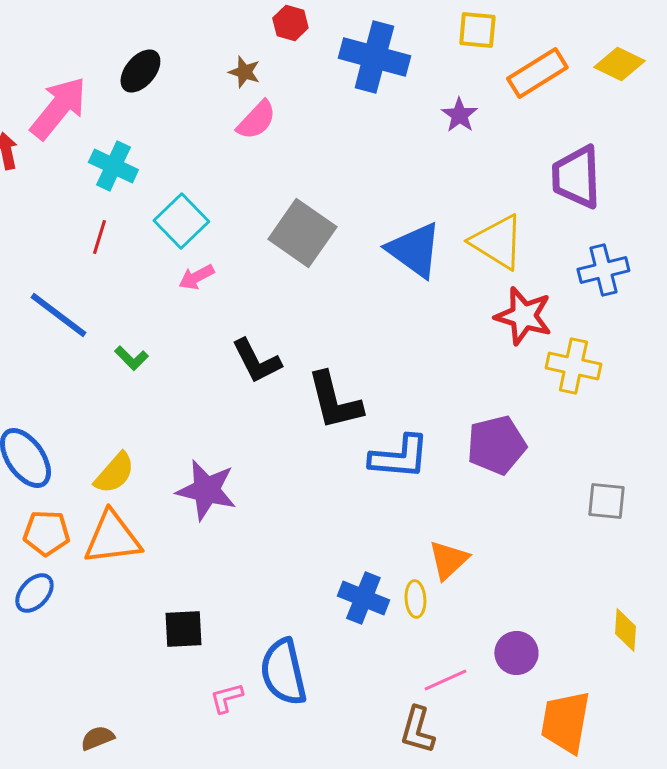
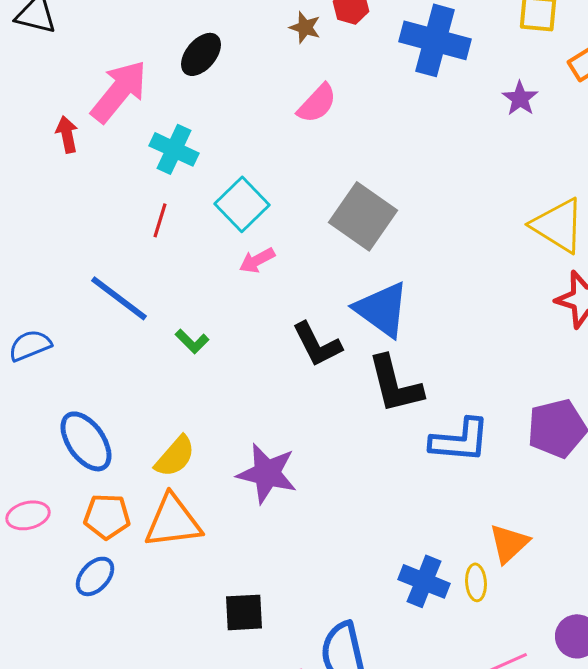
brown star: (244, 72) -> (305, 27), moved
blue triangle: (414, 250) -> (382, 309), moved

